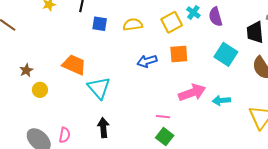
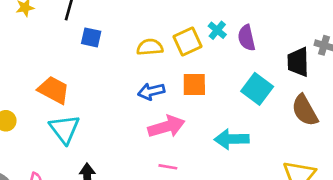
yellow semicircle: (133, 25) -> (150, 47), moved
cyan triangle: (99, 88) -> (64, 129), moved
pink arrow: (192, 93) -> (166, 127), moved
cyan arrow: (221, 101) -> (232, 139), moved, size x1.4

